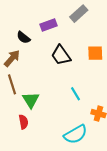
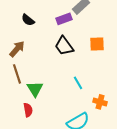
purple rectangle: (48, 25) -> (64, 19), moved
black semicircle: (23, 38) -> (28, 20), moved

